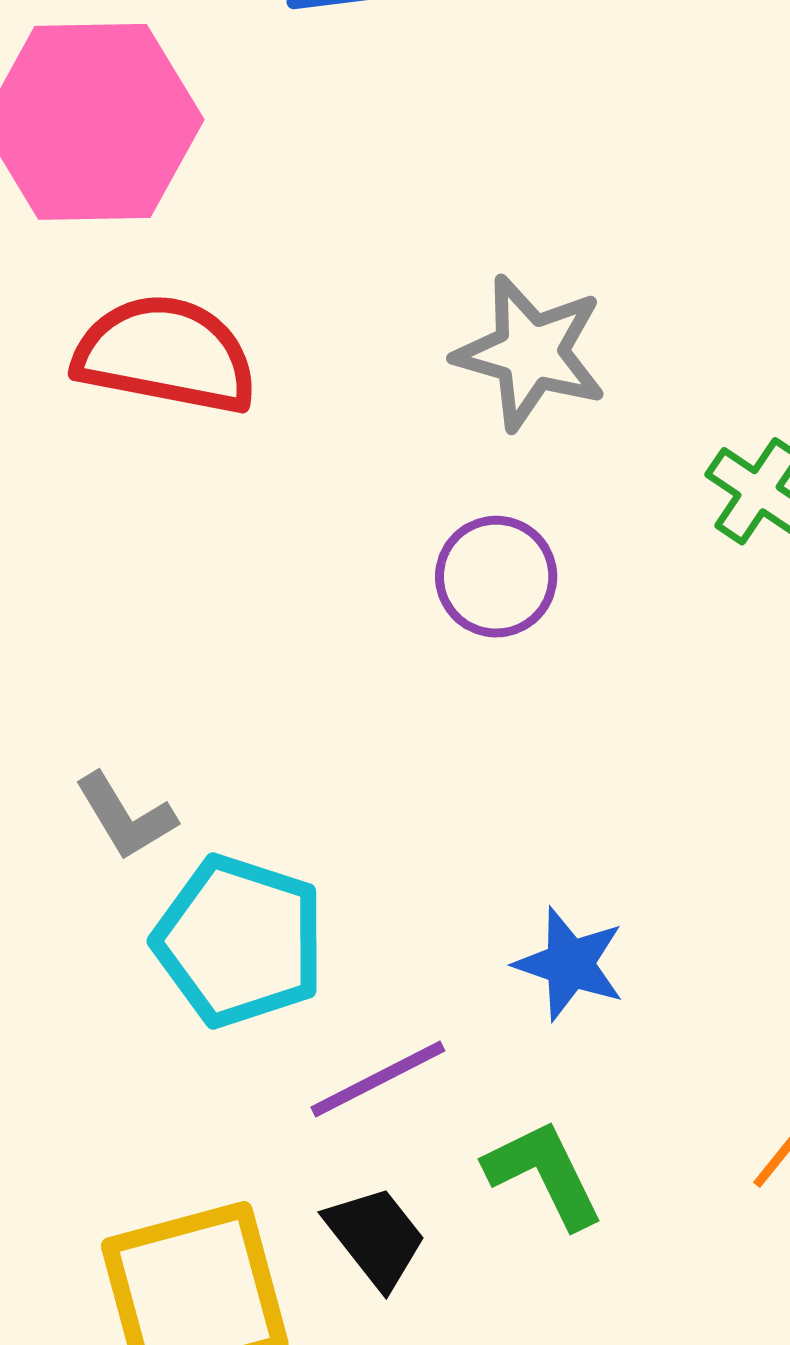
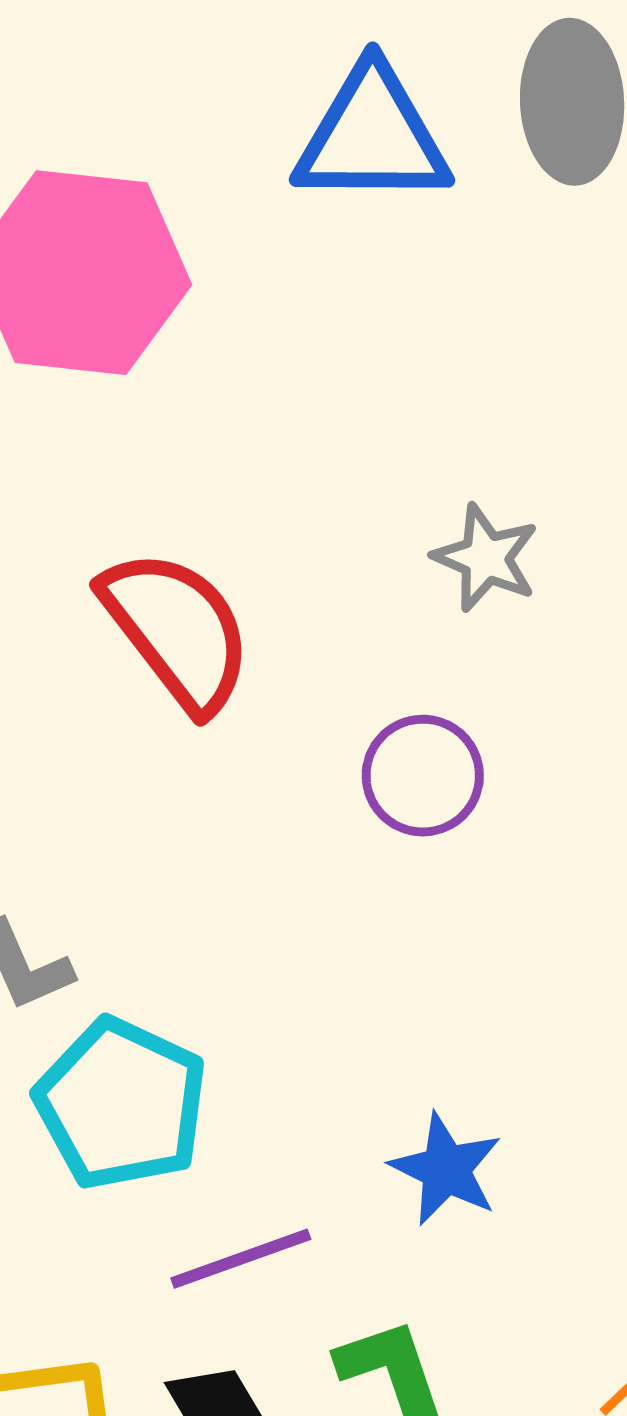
gray star: (531, 353) -> (486, 558), size x0.7
red semicircle: (166, 354) -> (177, 630), moved, turned 34

